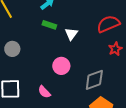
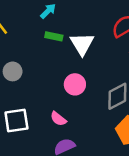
white triangle: (71, 34) -> (82, 44), size x1.5

